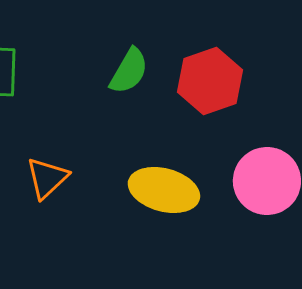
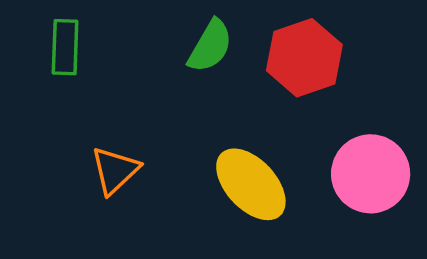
yellow ellipse: (164, 190) -> (251, 184), turned 32

